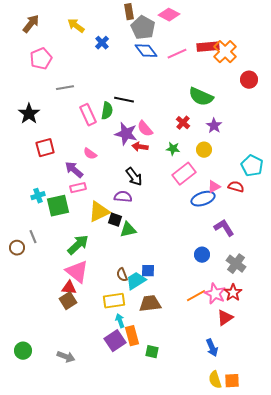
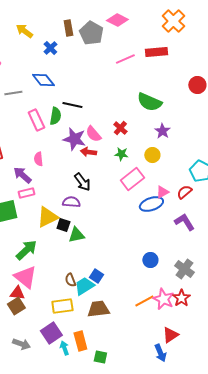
brown rectangle: (129, 12) -> (68, 28), moved
blue diamond: (146, 51) -> (43, 80), moved
orange cross: (225, 52) -> (173, 21), moved
red cross: (183, 123) -> (120, 128), moved
pink semicircle: (90, 154) -> (38, 159), turned 48
red semicircle: (236, 187) -> (184, 192), turned -56
purple L-shape: (224, 228) -> (184, 222), moved
blue square: (148, 271) -> (96, 276), turned 32
red triangle: (225, 318) -> (170, 335), moved
cyan arrow: (120, 321) -> (64, 348), moved
purple square: (115, 341) -> (51, 333), moved
gray arrow: (66, 357) -> (21, 344), moved

